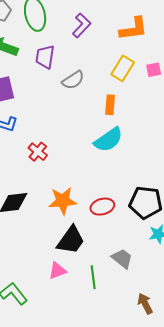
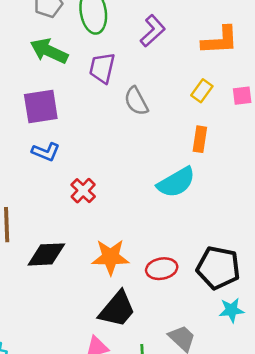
yellow rectangle: (123, 68) -> (202, 91), size x0.7
gray semicircle: (73, 80) -> (136, 101), turned 90
orange rectangle: (110, 105) -> (200, 139), moved

